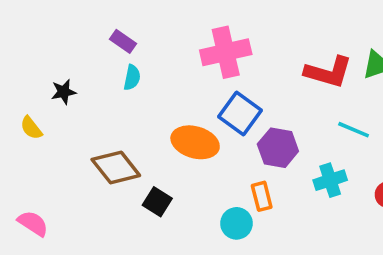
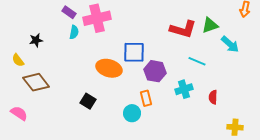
pink cross: (226, 52) -> (97, 18), moved
blue square: (240, 113) -> (134, 52), turned -35
brown diamond: (116, 168) -> (36, 82), moved

